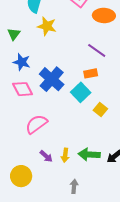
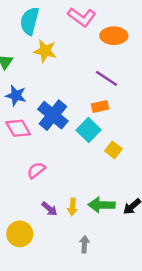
pink semicircle: (36, 124) -> (36, 170), size x0.7

